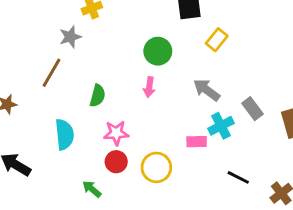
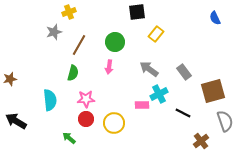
brown line: (52, 73) -> (79, 45), moved
gray rectangle: (253, 109) -> (184, 72), moved
black line: (238, 177) -> (183, 113), moved

